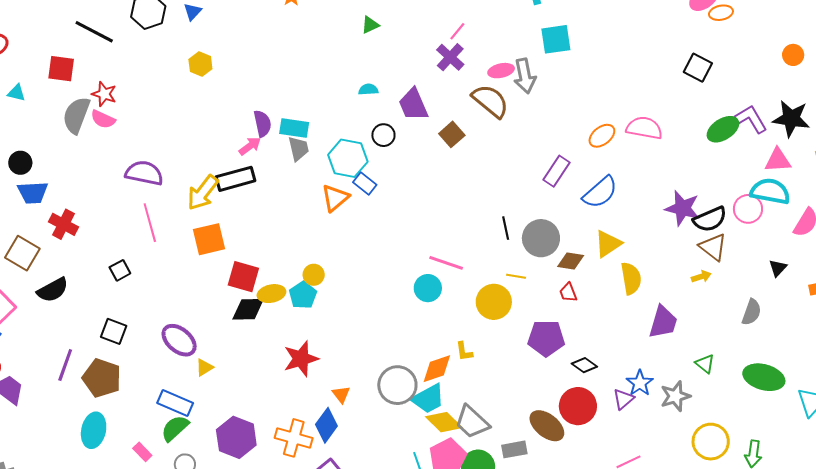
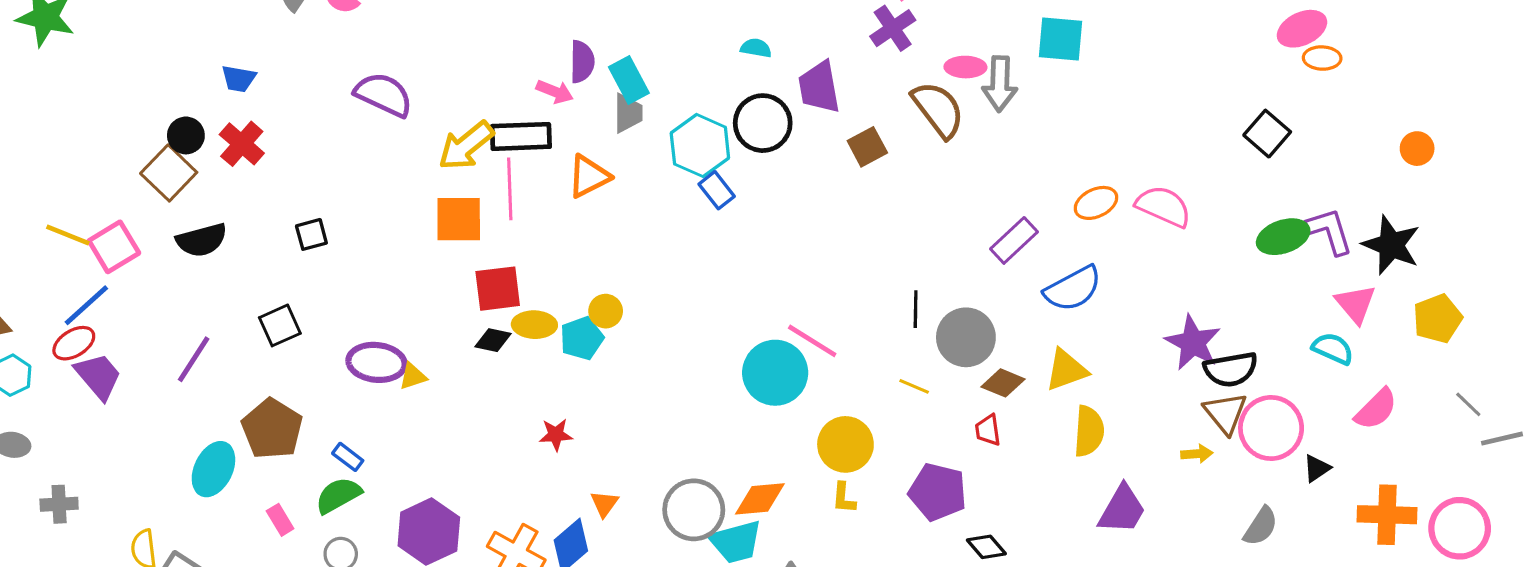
cyan rectangle: (294, 128) -> (629, 80), turned 40
black circle: (383, 135) -> (763, 123), size x1.6
pink arrow: (250, 146) -> (555, 92), turned 45
pink triangle: (778, 160) -> (1356, 304), turned 40
black circle: (20, 163) -> (186, 135), moved
cyan semicircle: (770, 191) -> (1333, 349), size x0.7
blue trapezoid: (33, 193) -> (239, 79), moved, size x0.7
orange triangle: (335, 198) -> (589, 176), moved
pink circle: (748, 209) -> (1271, 428), moved, size x1.4
pink line: (150, 223) -> (510, 189), moved
red square: (243, 277) -> (498, 289), turned -36
cyan circle: (428, 288) -> (775, 373), size x1.5
yellow circle: (494, 302) -> (845, 444), moved
black diamond: (248, 309) -> (493, 340), size x0.7
black square: (114, 331) -> (280, 325), turned 32
purple ellipse: (179, 340) -> (377, 362), turned -48
yellow L-shape: (464, 351) -> (844, 498), moved
red star: (301, 359) -> (556, 435), size x0.6
yellow triangle: (204, 368) -> (413, 376), moved
brown pentagon: (102, 378) -> (272, 429), moved
blue rectangle: (175, 403) -> (348, 457), size x0.6

